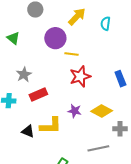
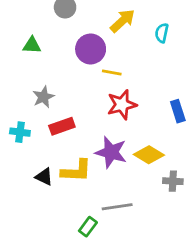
green triangle: (13, 38) -> (32, 45), turned -40
purple star: (75, 111) -> (111, 152), size x1.6
gray line: (98, 148) -> (117, 207), moved

